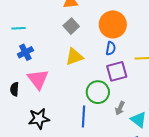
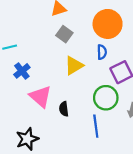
blue semicircle: (111, 48) -> (102, 52), moved
black semicircle: (14, 89) -> (64, 109), moved
black star: (39, 119) -> (27, 139), moved

